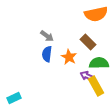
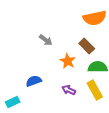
blue semicircle: (47, 54) -> (34, 81), moved, turned 63
purple arrow: (87, 76) -> (69, 90), moved

